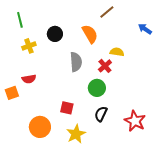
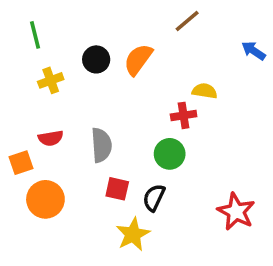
orange semicircle: (90, 34) -> (138, 59), moved, turned -114
gray semicircle: (76, 62) -> (101, 145), moved
red cross: (105, 66) -> (184, 115), turned 32
black semicircle: (101, 114) -> (154, 198), moved
orange circle: (40, 127) -> (45, 199), moved

